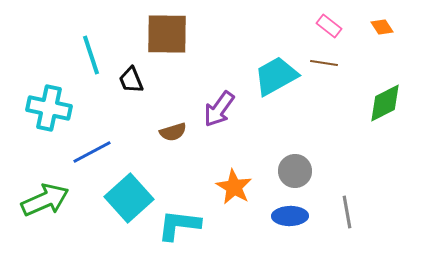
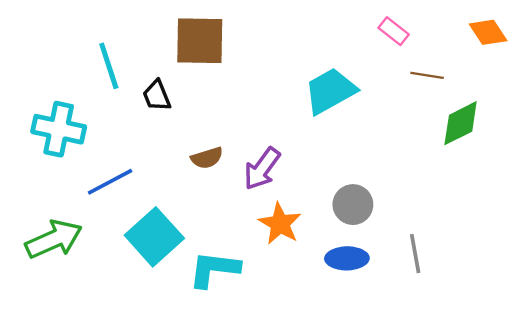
orange diamond: (382, 27) -> (488, 32), moved, size x1.4
brown line: (324, 63) -> (427, 75), moved
purple arrow: (219, 109) -> (262, 169), moved

